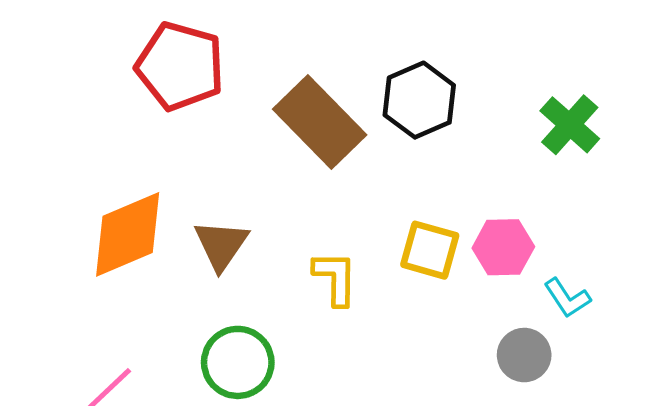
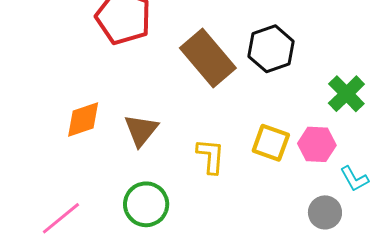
green cross: (570, 125) -> (346, 94), moved
orange diamond: (128, 234) -> (83, 120), size x0.7

